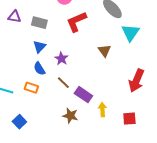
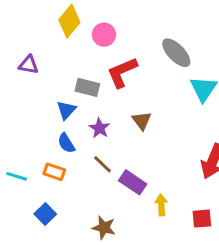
gray rectangle: (39, 23) -> (87, 87), moved
brown triangle: (104, 51) -> (142, 121), moved
brown star: (70, 116) -> (104, 228), moved
blue square: (19, 122) -> (45, 214), moved

